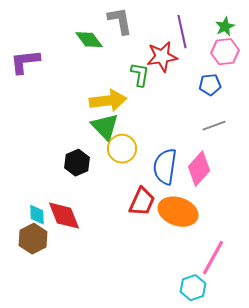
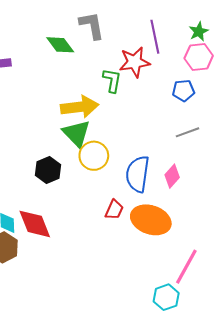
pink diamond: (199, 169) -> (172, 176), size x0.7
red trapezoid: (142, 202) -> (114, 210), size x0.7

